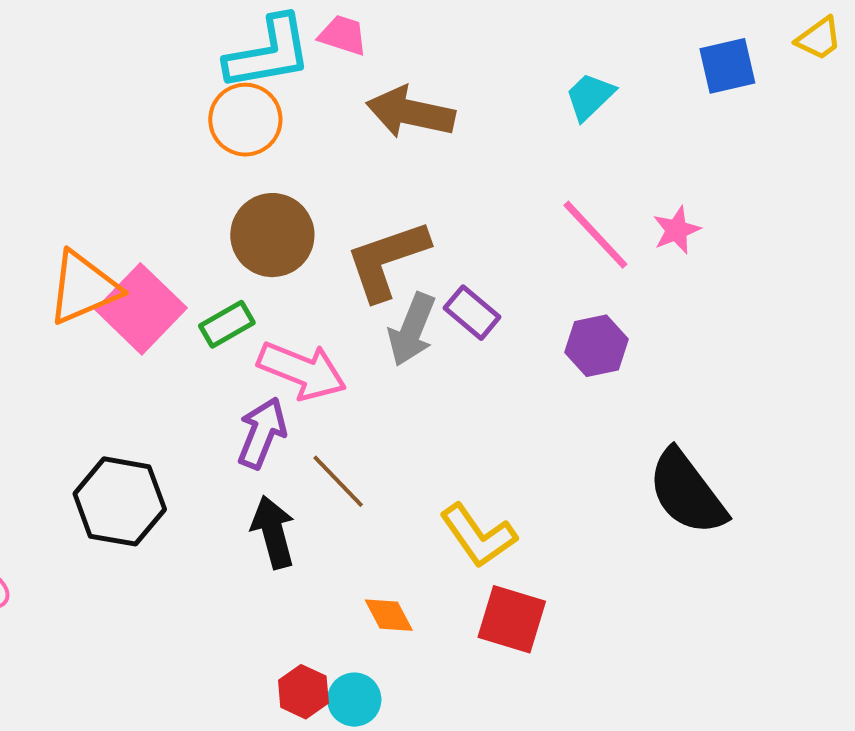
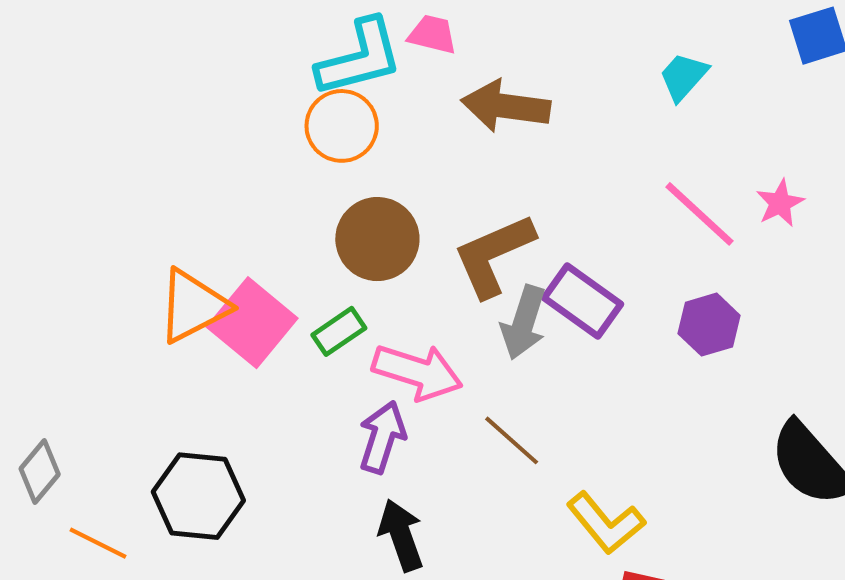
purple rectangle: (472, 313) -> (582, 301), size x1.4
brown line: (338, 481) -> (512, 440), moved
black hexagon: (120, 501) -> (198, 496), moved

